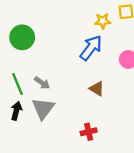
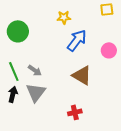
yellow star: (103, 21) -> (64, 17), moved
brown triangle: (97, 89) -> (82, 75), size x1.5

